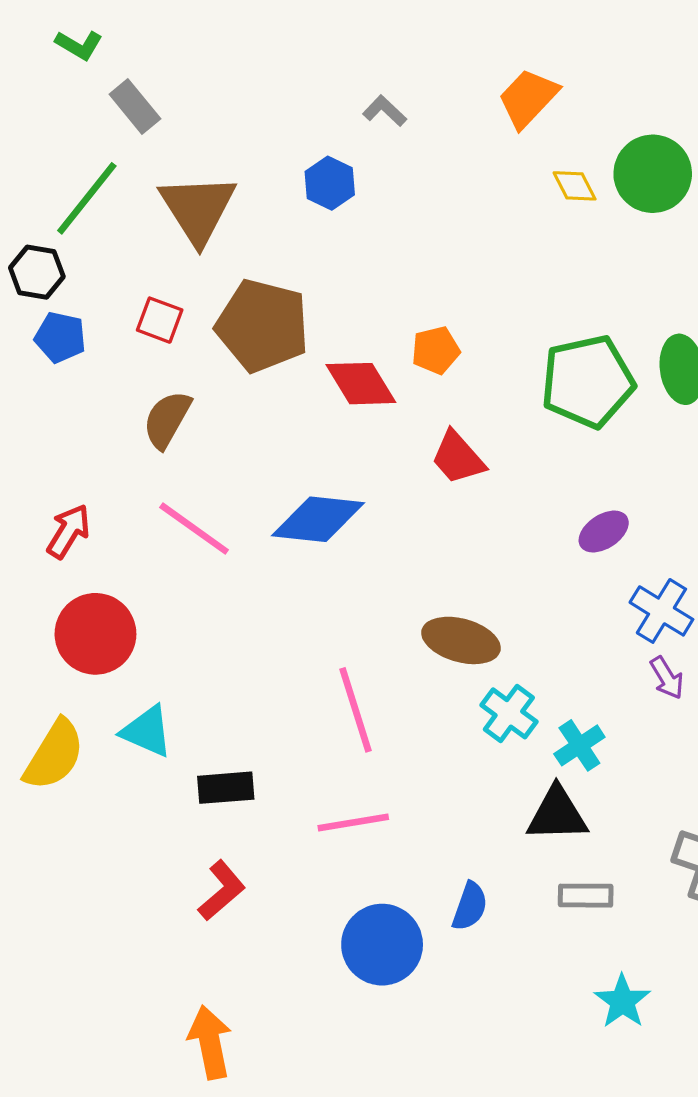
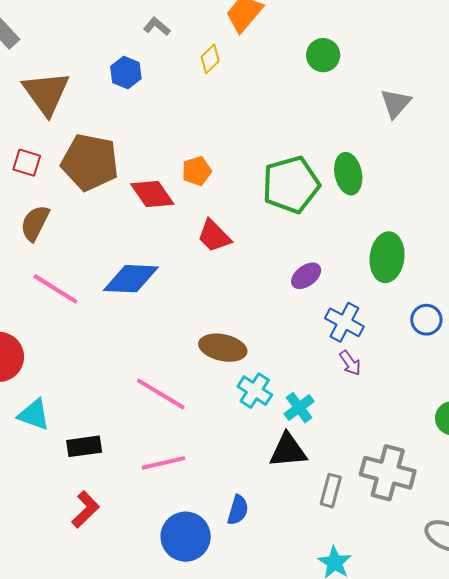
green circle: (653, 174) -> (323, 55), size x0.7
yellow diamond: (575, 186) -> (210, 59), moved, turned 76
pink line: (356, 710) -> (161, 394), turned -38
gray rectangle: (586, 896) -> (331, 491), moved, turned -72

